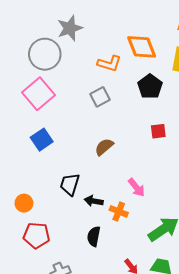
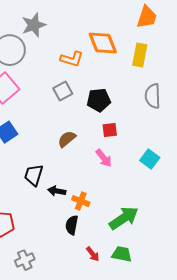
black pentagon: (150, 86) -> (99, 100), moved, turned 30
red square: (158, 131) -> (110, 130), moved
pink arrow: (136, 187) -> (104, 158), moved
black semicircle: (94, 236) -> (72, 225), moved

